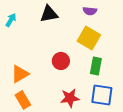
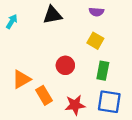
yellow square: (89, 38) -> (95, 41), size x0.7
orange rectangle: (23, 100) -> (44, 95), moved

